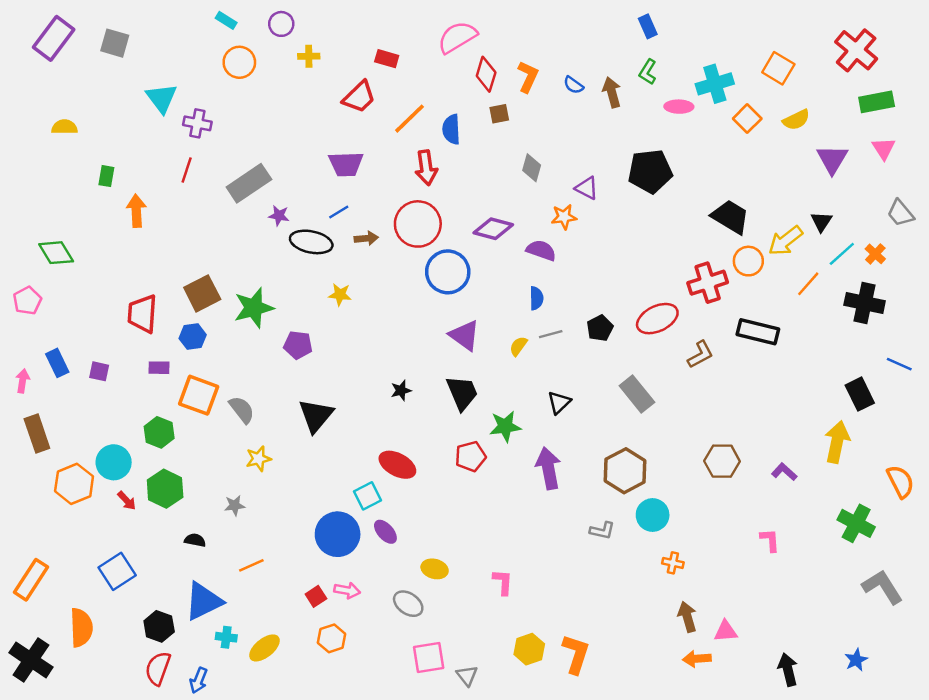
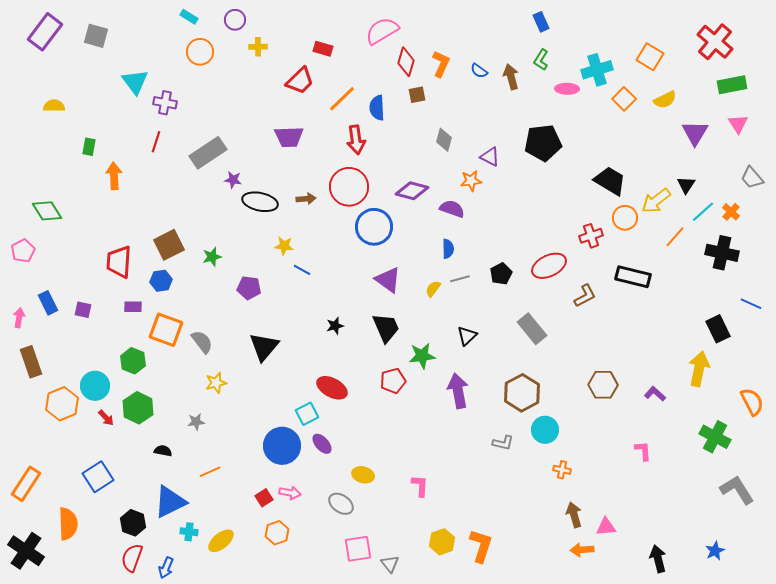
blue line: (339, 212) -> (302, 270), moved, turned 60
red cross: (708, 283) -> (591, 236), size x0.7
green star: (254, 308) -> (212, 257), size x0.6

